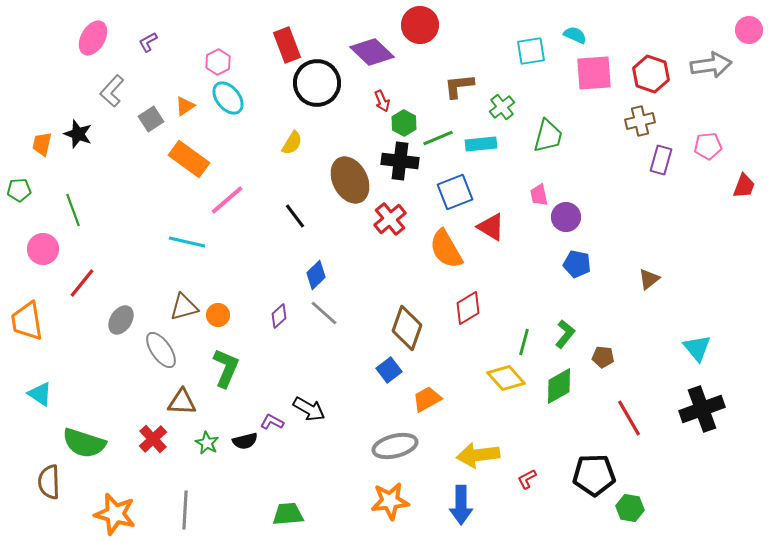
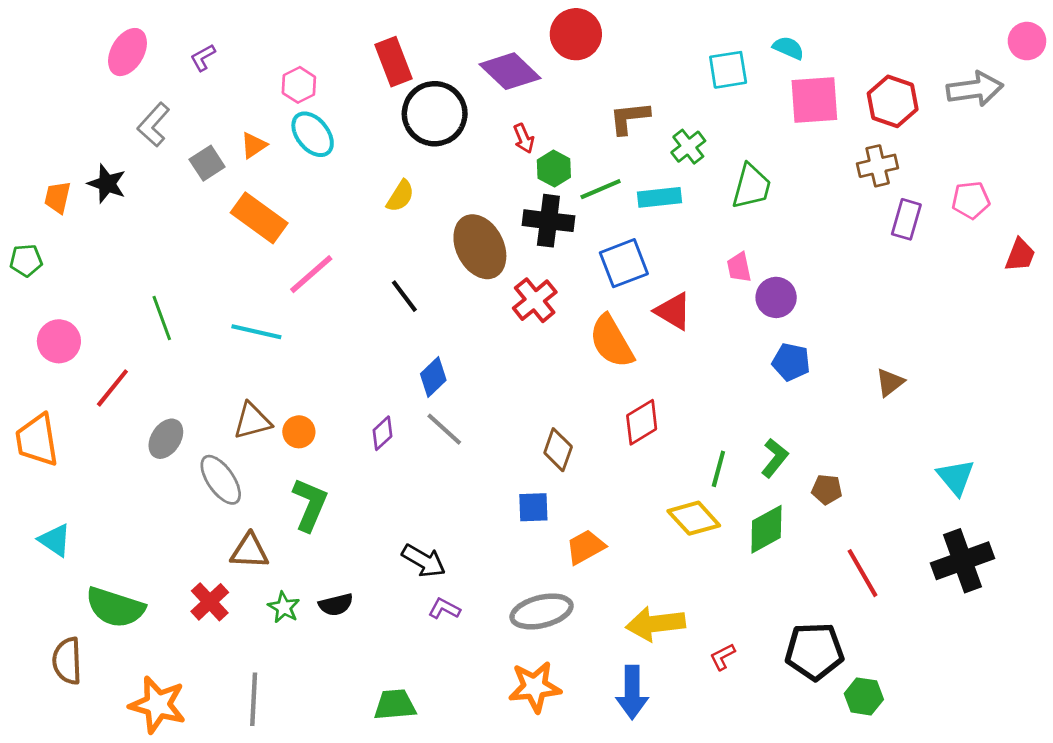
green line: (73, 210) -> (162, 318), moved
brown diamond: (407, 328) -> (558, 450), size x0.7
blue square: (389, 370) -> (533, 507), turned 35
purple L-shape: (272, 422) -> (444, 609), moved

